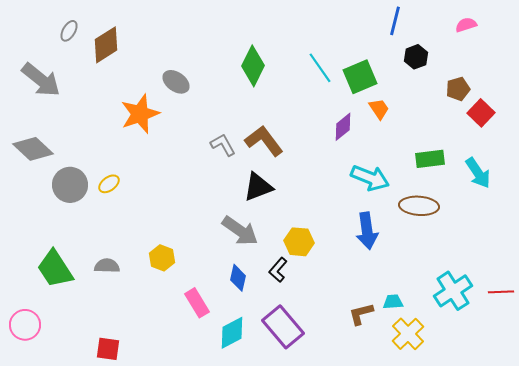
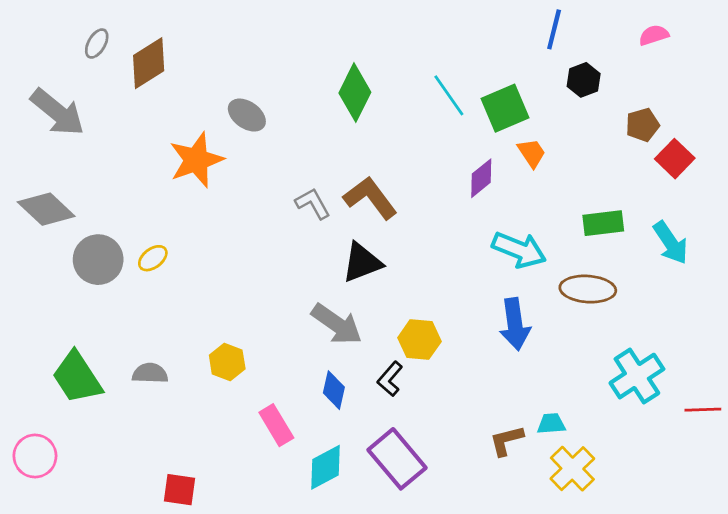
cyan cross: (453, 291) -> (637, 376), moved
red square: (108, 349) -> (179, 490), moved

